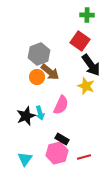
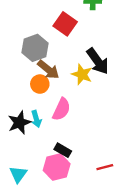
red square: (80, 41) -> (65, 24), moved
orange circle: (37, 77) -> (40, 84), moved
yellow star: (86, 86) -> (82, 74), moved
red line: (84, 157) -> (105, 167), moved

